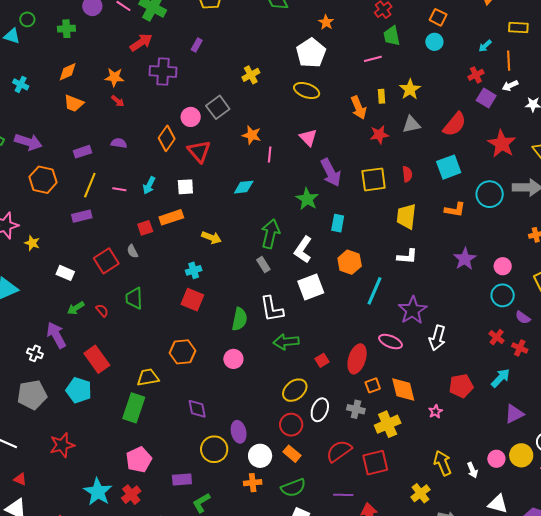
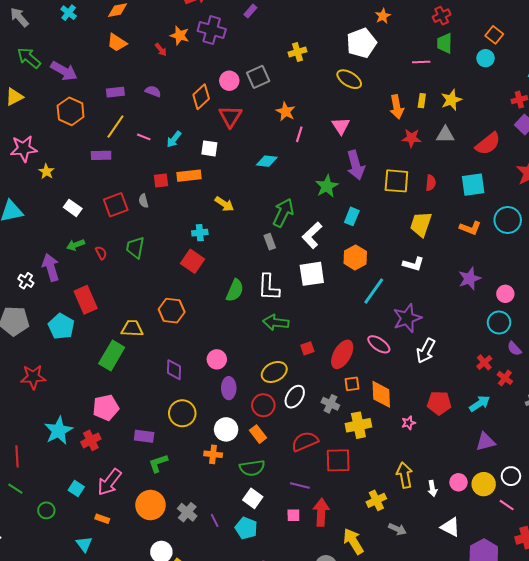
orange star: (114, 77) -> (180, 35), moved
pink circle: (233, 359) -> (217, 359), moved
purple ellipse: (239, 432) -> (229, 388), moved

